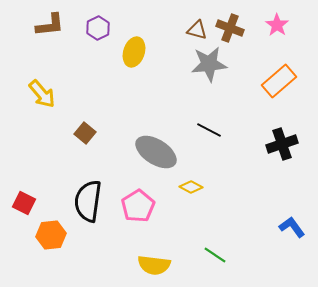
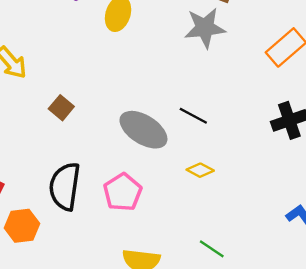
black line: (209, 130) -> (193, 116), moved
yellow diamond: (191, 187) -> (200, 170), moved

